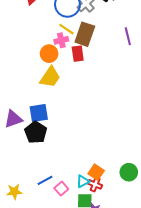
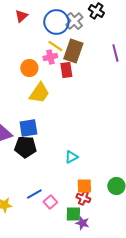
orange circle: (49, 54) -> (29, 68), moved
black pentagon: (36, 132) -> (25, 147), turned -30
orange square: (96, 172) -> (84, 186), turned -35
cyan triangle: (83, 181) -> (71, 157), moved

